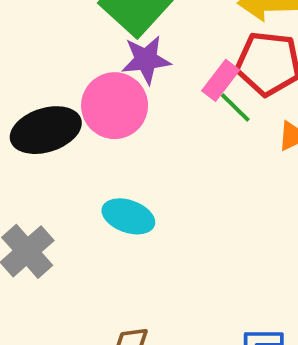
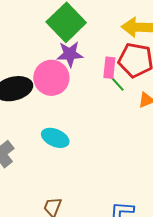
pink rectangle: (221, 80) -> (109, 68), turned -35

